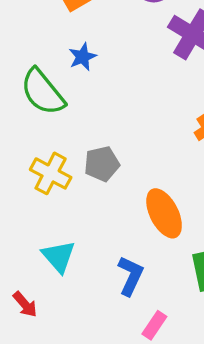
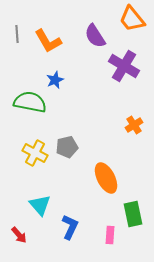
green semicircle: (43, 92) -> (30, 102), turned 140
blue L-shape: (130, 276) -> (70, 227), moved
pink rectangle: (154, 325) -> (110, 235), moved, turned -30

